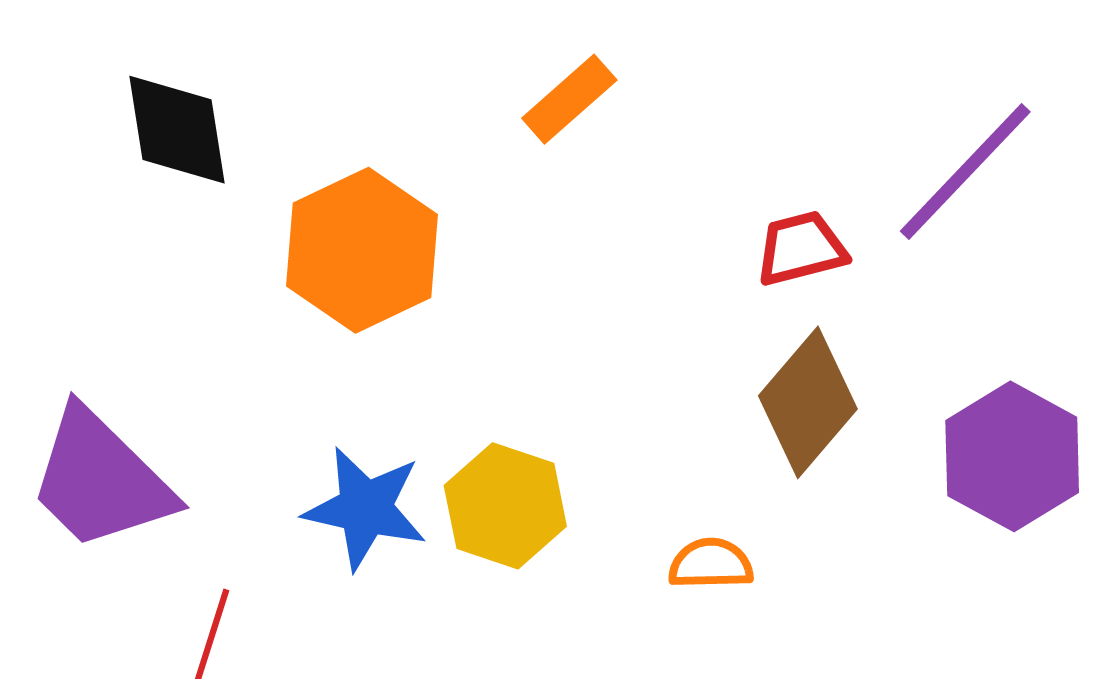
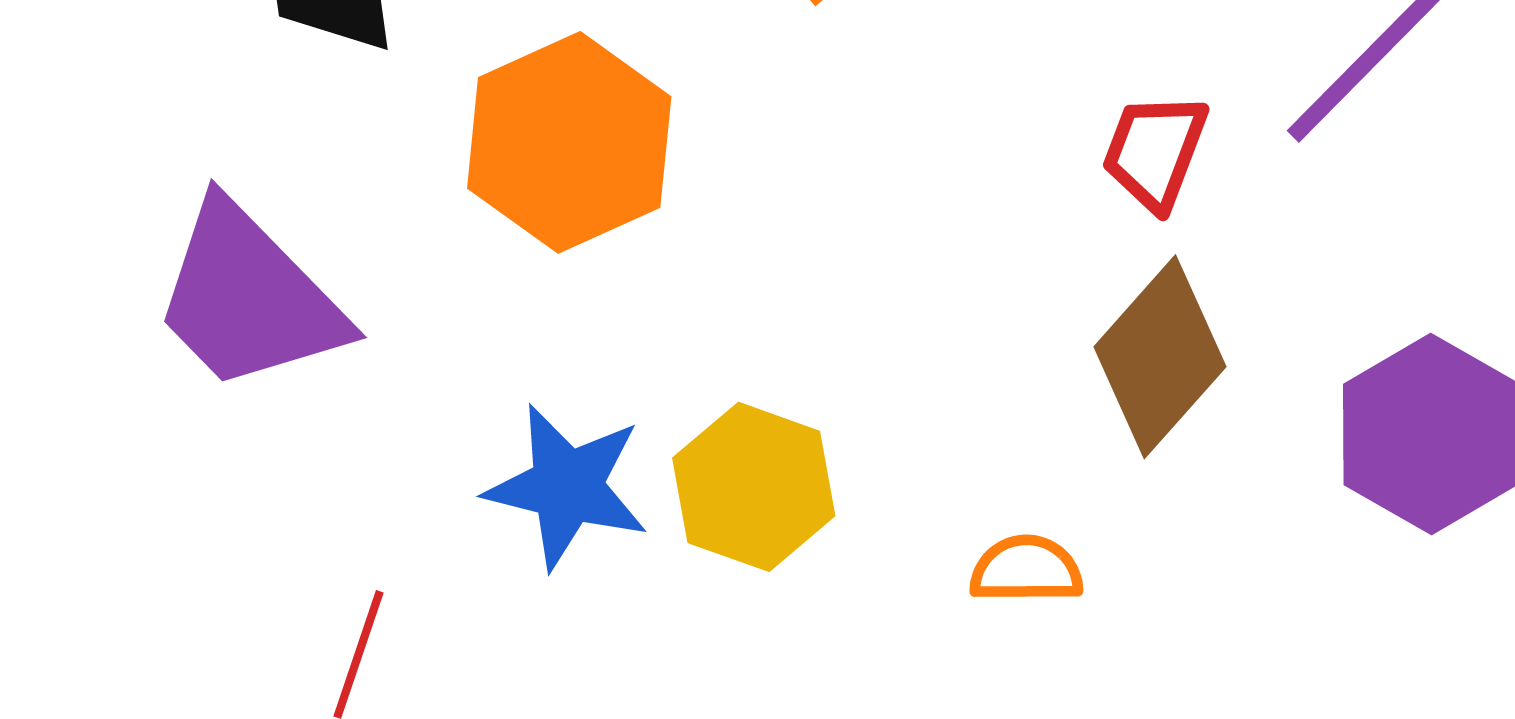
red trapezoid: (801, 249) -> (1155, 151), turned -56
purple trapezoid: (101, 480) -> (249, 297), moved

